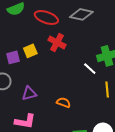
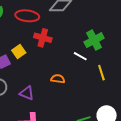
purple triangle: (29, 93) -> (27, 93), turned 49
orange semicircle: (64, 103) -> (58, 79), moved

